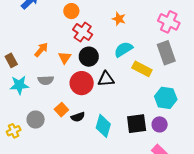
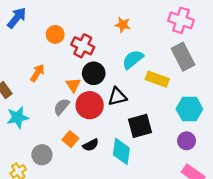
orange circle: (71, 11) -> (55, 34), moved
orange triangle: (65, 58) -> (73, 85), moved
gray semicircle: (46, 80) -> (62, 107), moved, turned 140
black square: (137, 124) -> (140, 126), moved

